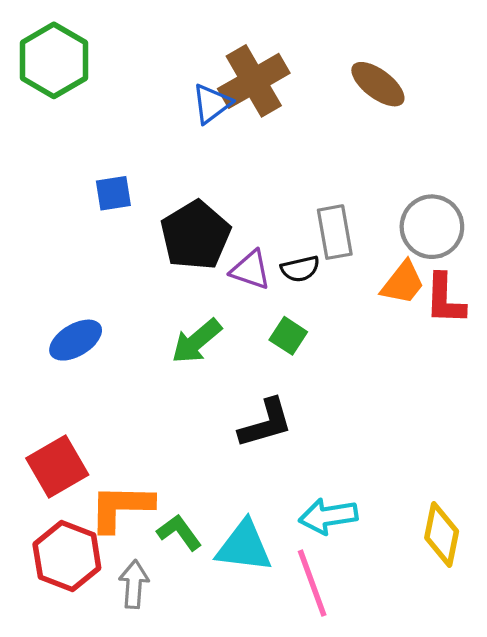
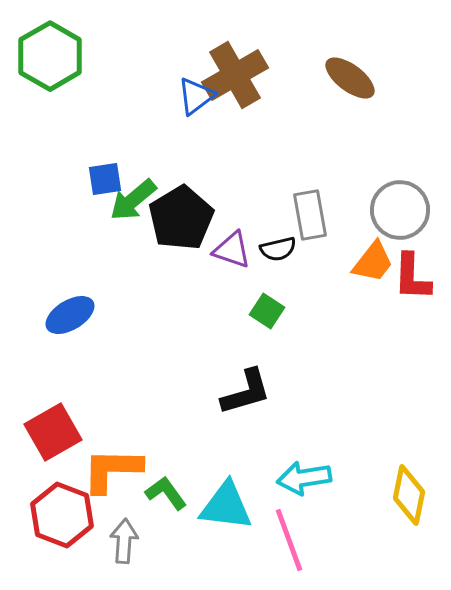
green arrow: (197, 341) -> (133, 200), moved

